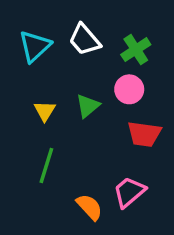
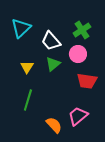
white trapezoid: (84, 40) -> (51, 41), moved

